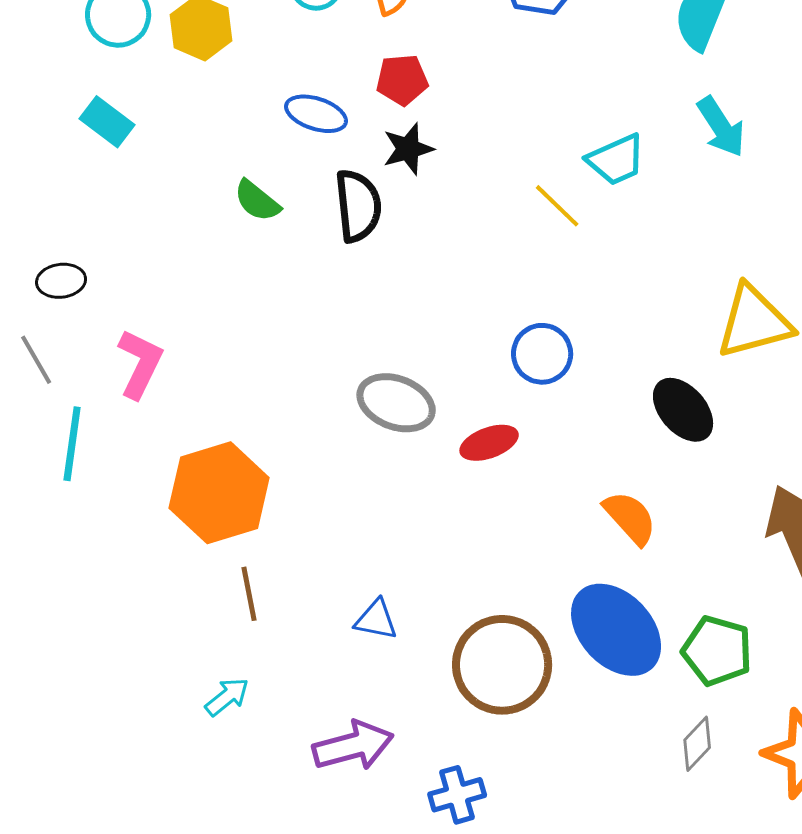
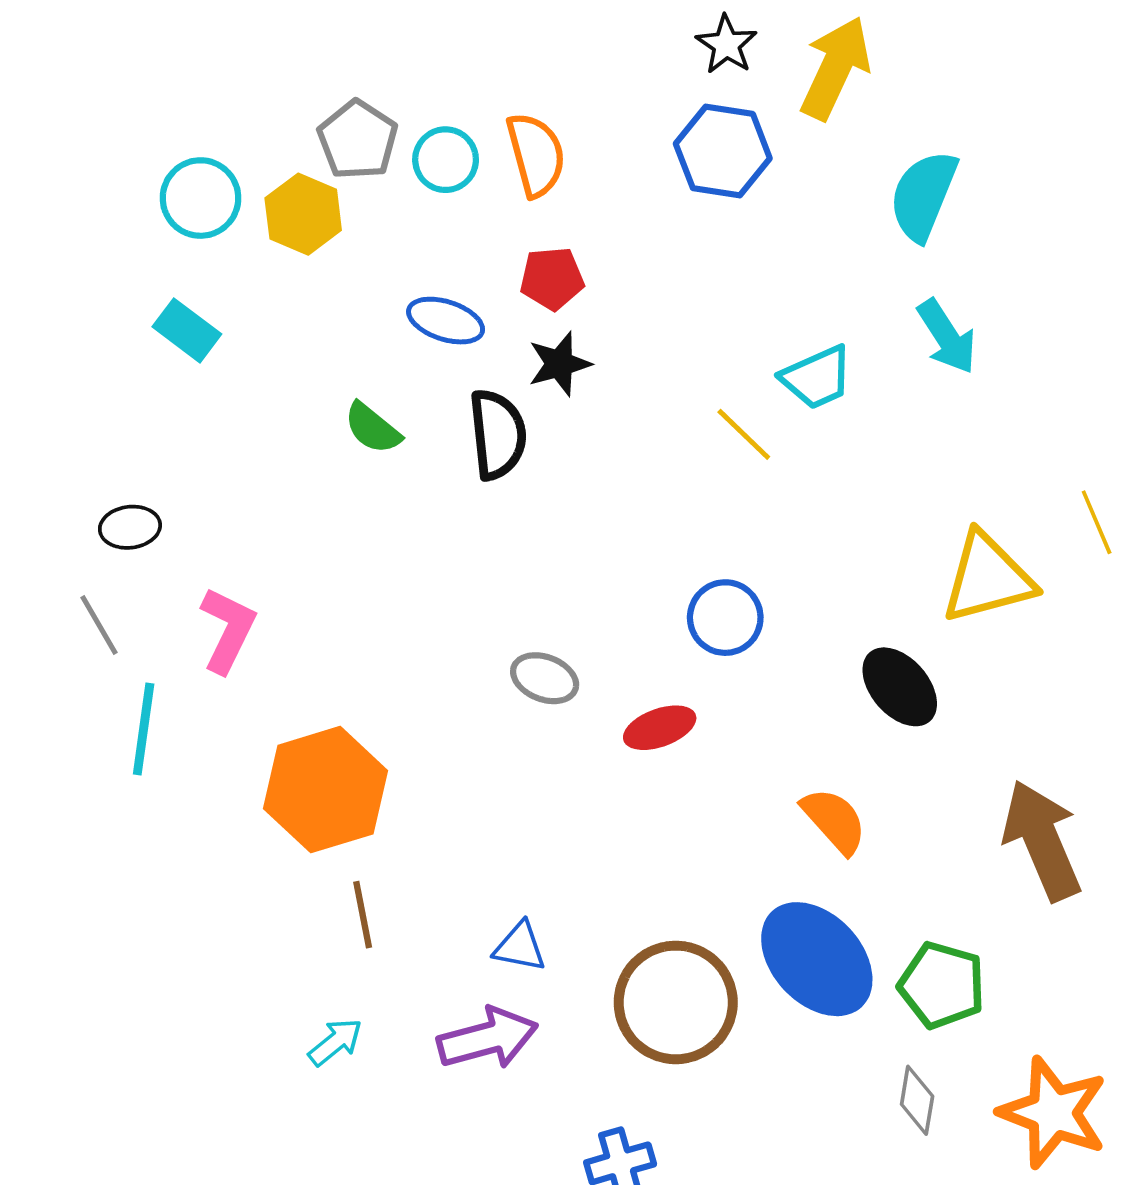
gray ellipse: (396, 403) -> (545, 678), size x0.7
gray diamond: (697, 744) -> (917, 1100), turned -34
purple arrow: (353, 746) -> (488, 1038), moved

